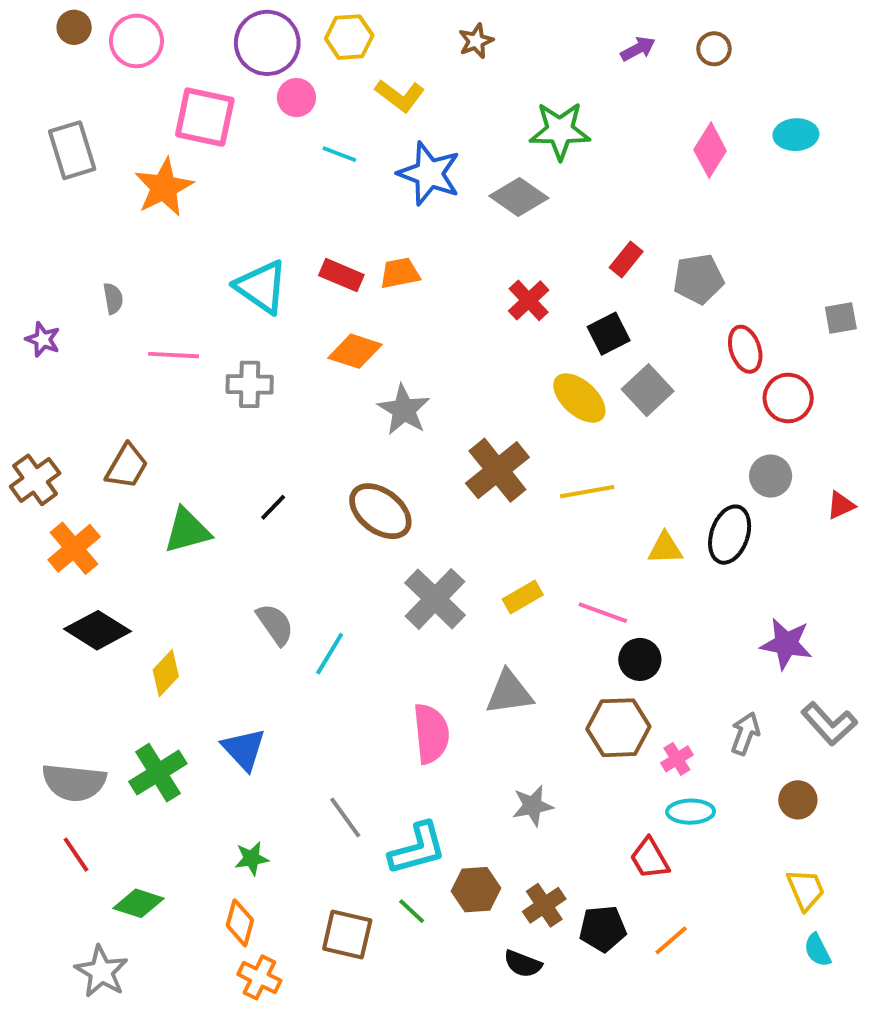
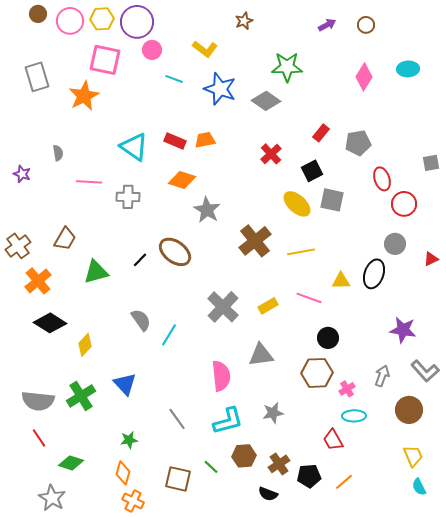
yellow hexagon: (349, 37) -> (102, 19), moved
gray square: (648, 390) -> (332, 200), turned -35
brown ellipse: (380, 511) -> (175, 252), moved
pink line: (603, 613) -> (309, 298), moved
brown circle: (798, 800) -> (409, 410), size x1.4
cyan L-shape: (417, 849) -> (228, 421), moved

